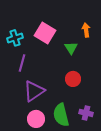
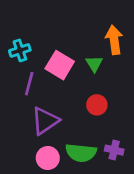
orange arrow: (86, 30) -> (114, 40), size x1.5
pink square: (45, 33) -> (60, 65), moved
green semicircle: (61, 115) -> (81, 153), turned -70

